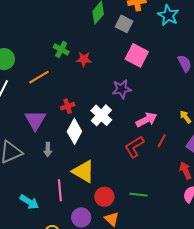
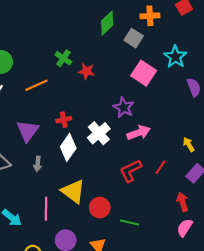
cyan star: (168, 15) -> (175, 57), moved
purple star: (122, 89) -> (124, 107), turned 30
pink arrow: (146, 120) -> (139, 133), moved
red circle: (104, 197) -> (100, 208), moved

